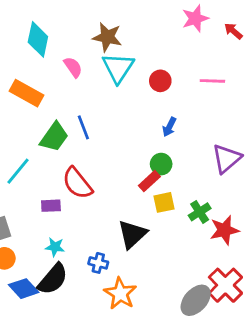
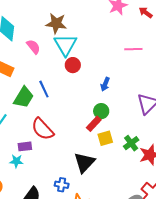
red circle: (160, 81) -> (73, 65), moved
cyan star: (55, 247) -> (16, 161), moved

